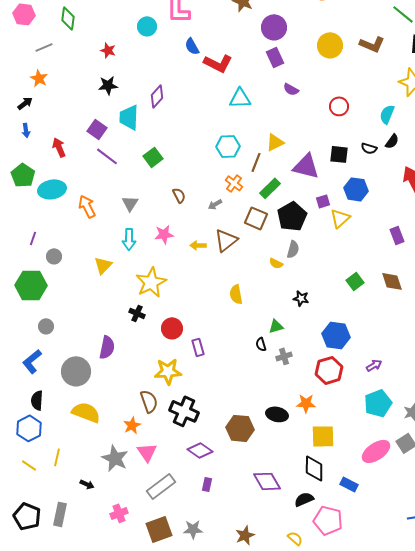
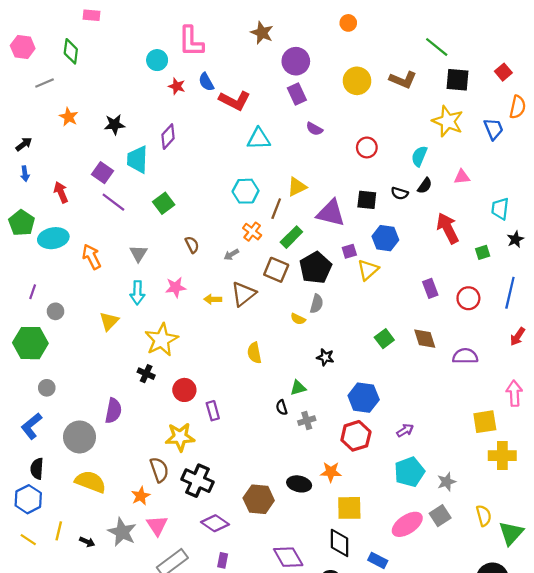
red star: (108, 50) -> (177, 86), moved
orange star: (39, 78) -> (69, 117), moved
black arrow: (87, 484) -> (87, 542), moved

